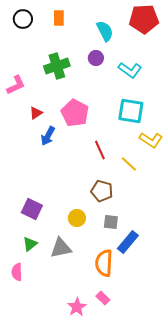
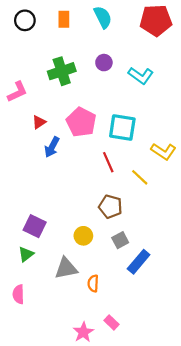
cyan semicircle: (105, 31) -> (103, 17), moved
cyan square: (131, 111) -> (122, 128), moved
gray square: (111, 222) -> (120, 240), turned -35
green triangle: (30, 244) -> (26, 254), moved
orange semicircle: (104, 263) -> (93, 283), moved, size x0.6

